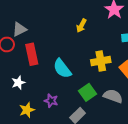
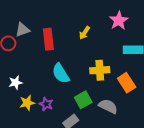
red rectangle: (32, 54) -> (48, 39), moved
yellow star: (27, 110) -> (27, 103), moved

